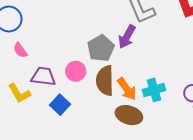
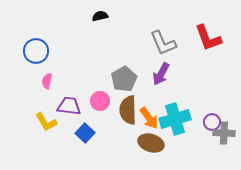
purple arrow: (127, 37) -> (161, 74), moved
pink semicircle: (20, 50) -> (47, 81), turned 49
cyan cross: (154, 90) -> (175, 119), size x1.4

